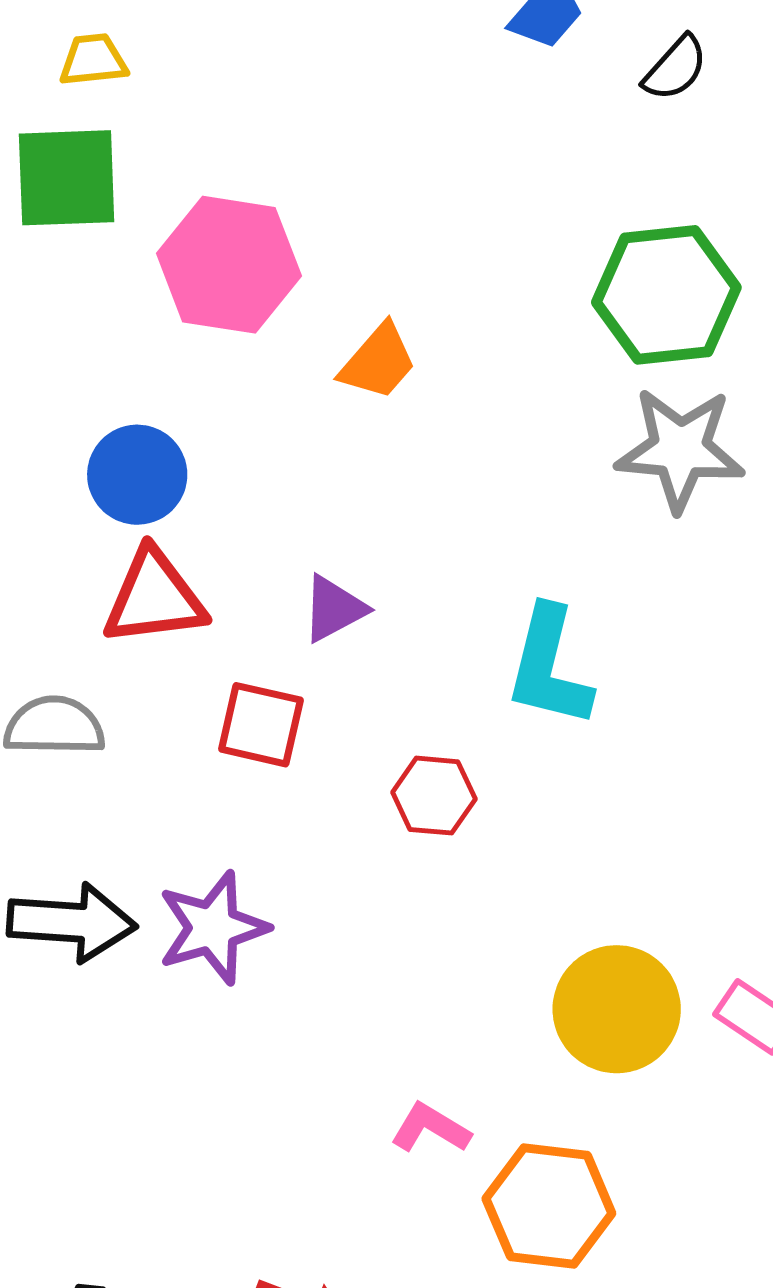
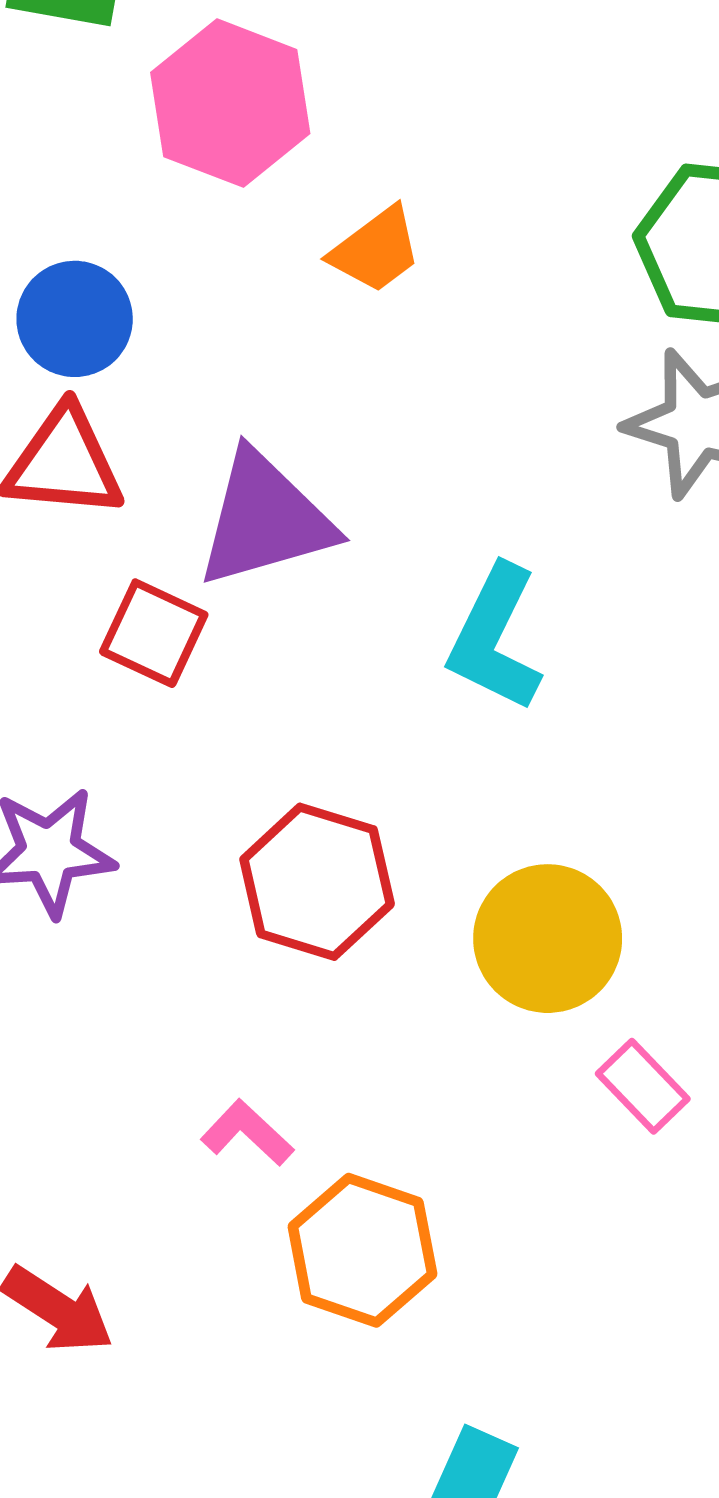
purple triangle: (334, 609) -> (265, 519), size x1.8
red hexagon: (434, 796) -> (317, 882), moved, size x1.6
yellow circle: (617, 1009) -> (548, 939), moved

